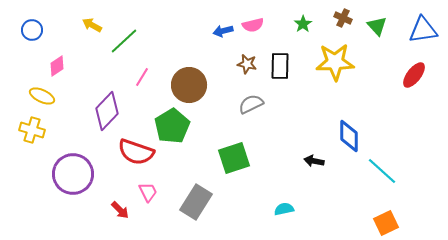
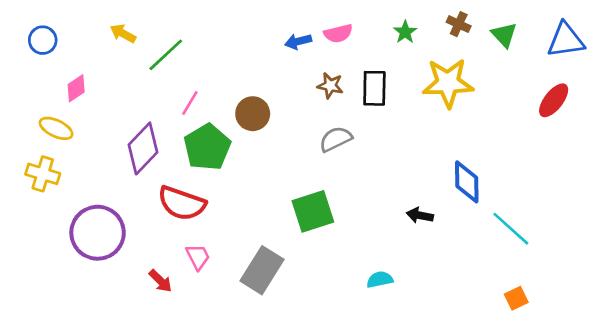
brown circle: (189, 85) -> (253, 114), size x0.7
green pentagon: (172, 126) -> (207, 147), moved
orange square: (386, 223) -> (516, 298), size x0.7

